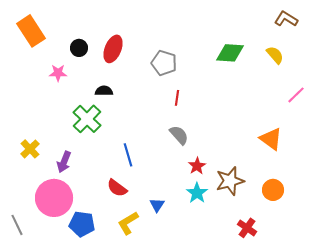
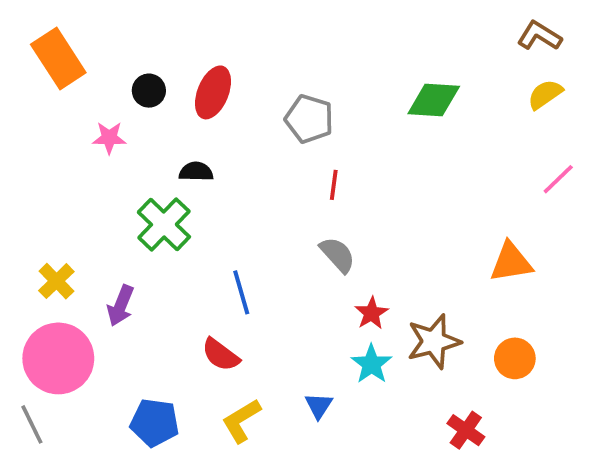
yellow semicircle: (275, 55) -> (545, 94), moved, turned -84
orange triangle: (271, 139) -> (511, 262), turned -45
pink circle: (54, 198) -> (58, 358), moved
blue triangle: (157, 205) -> (319, 406), moved

